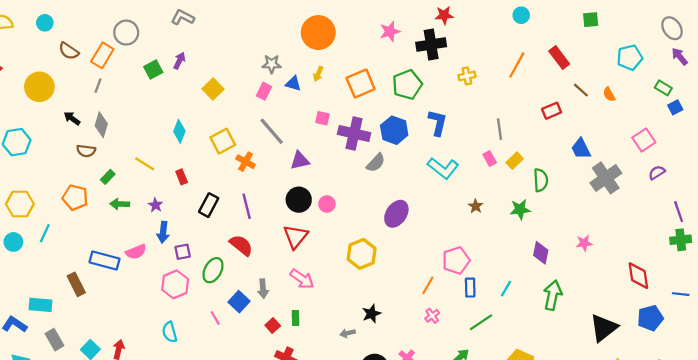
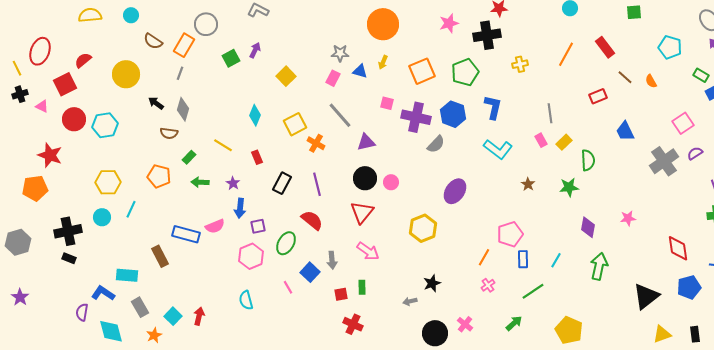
cyan pentagon: (630, 58) -> (670, 47), turned 30
gray cross: (606, 178) -> (664, 161), moved
red square: (273, 326) -> (341, 294), turned 32

